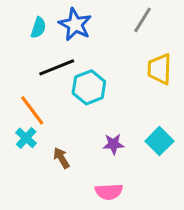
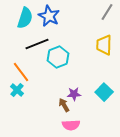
gray line: (143, 20) -> (107, 12), moved
cyan semicircle: (38, 28) -> (25, 18), size x1.5
brown arrow: (61, 158) -> (64, 105), moved

